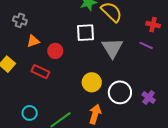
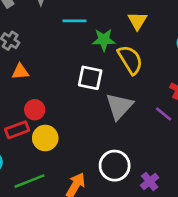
red circle: (55, 51) -> (35, 110), moved
red rectangle: (40, 72) -> (17, 130), moved, turned -60
yellow circle: (92, 82) -> (45, 138), moved

